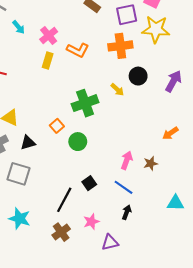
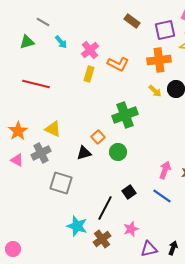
yellow arrow: (117, 90) -> (155, 91), moved
black triangle: (28, 143) -> (84, 153), moved
black arrow: (127, 212) -> (173, 248), moved
cyan star: (20, 219) -> (77, 226), moved

